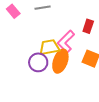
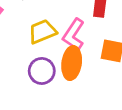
yellow trapezoid: (49, 47) -> (42, 32), moved

